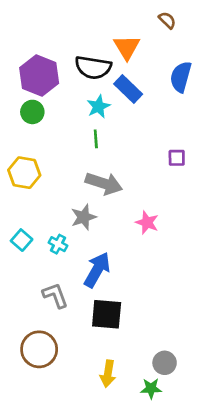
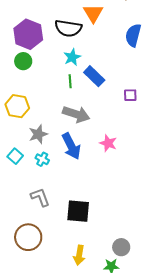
blue rectangle: (128, 89) -> (94, 76), moved
gray star: (84, 217) -> (38, 134), moved
blue arrow: (97, 270) -> (71, 146), moved, turned 124

